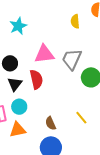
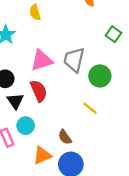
yellow semicircle: (75, 21) -> (35, 12), moved
yellow line: (81, 118) -> (90, 108), moved
orange triangle: (18, 130) -> (42, 155), moved

